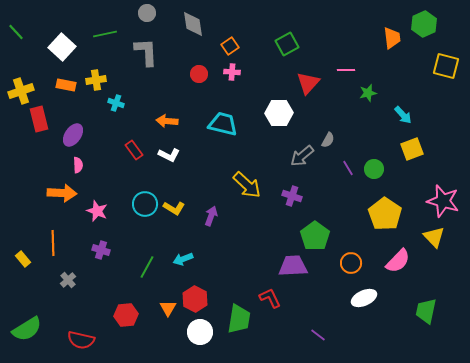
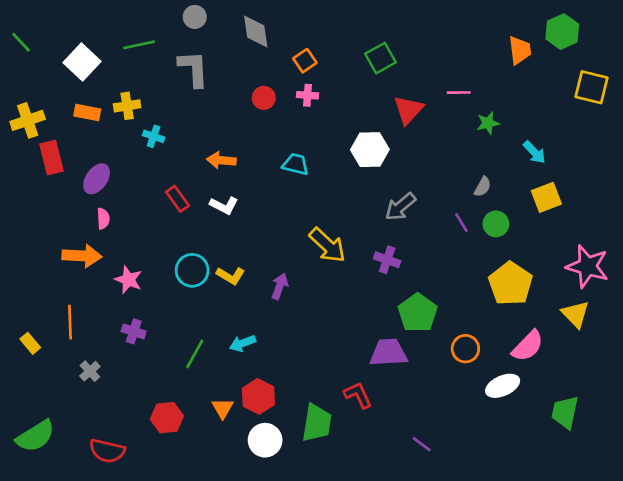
cyan trapezoid: (223, 124) -> (296, 164), size x0.7
gray semicircle: (328, 140) -> (483, 187), moved
white ellipse: (364, 298) -> (503, 386), moved

